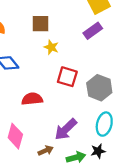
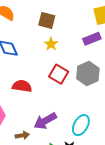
gray hexagon: (99, 88) -> (88, 74), moved

